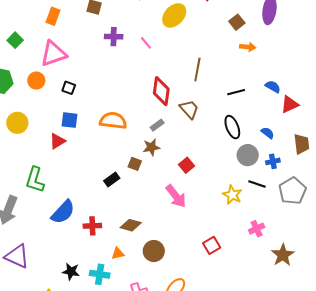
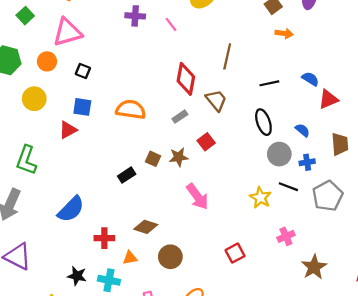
yellow circle: (17, 123) -> (34, 99), moved
brown star: (151, 147) -> (179, 157), moved
red square: (186, 165) -> (206, 142), moved
green L-shape: (35, 180) -> (26, 160), moved
red cross: (92, 226) -> (104, 238), moved

